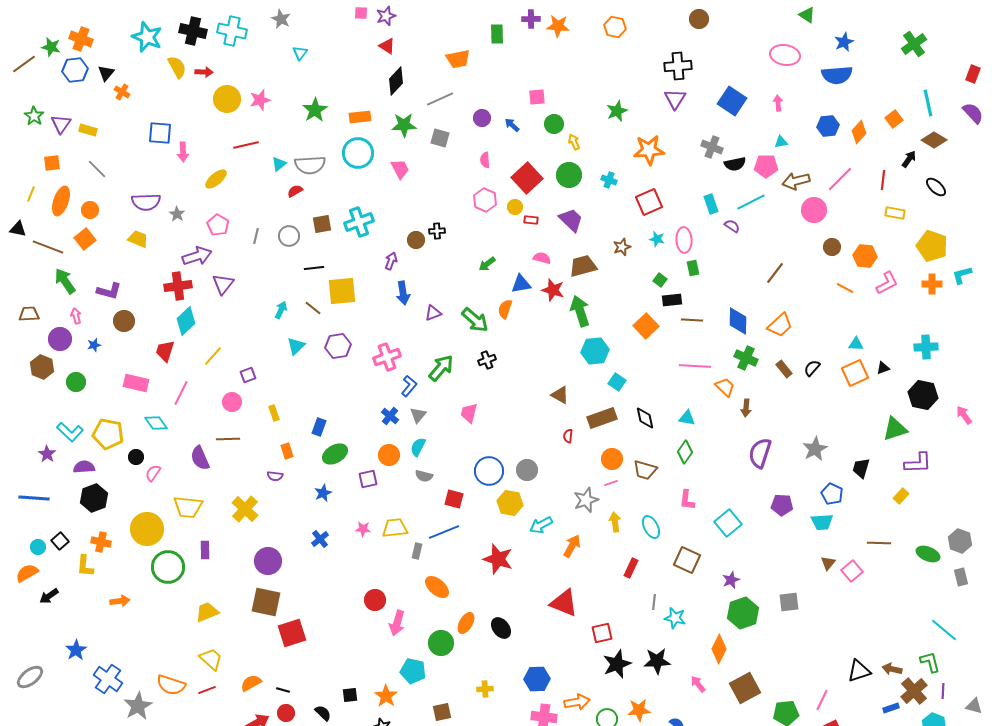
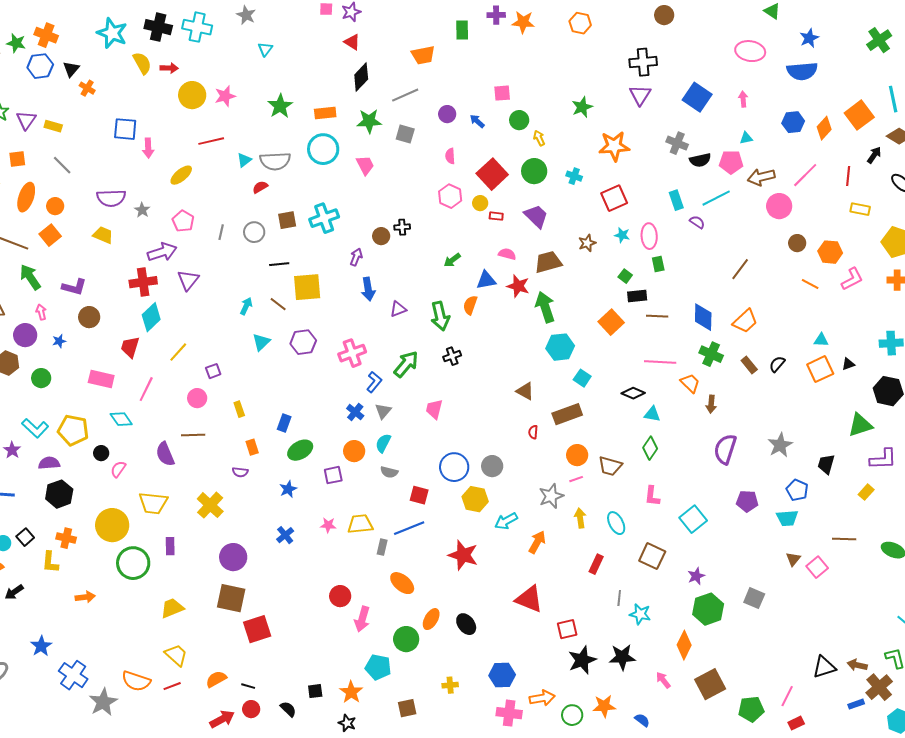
orange square: (894, 119) -> (859, 115), size x1.6
green arrow: (475, 320) -> (440, 316), turned 36
black diamond: (645, 418) -> (633, 393), moved, turned -55
gray square: (789, 602) -> (754, 598), turned 30

